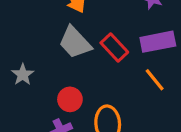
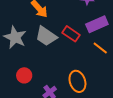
gray star: (23, 75) -> (15, 37), moved, size x1.6
red circle: (70, 99) -> (24, 75), moved

